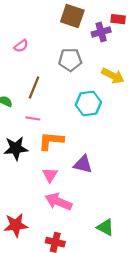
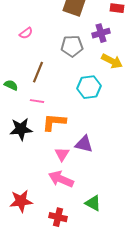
purple cross: (101, 32) -> (101, 33), moved
pink triangle: (50, 175) -> (62, 154), moved
green triangle: (105, 227) -> (93, 203), moved

